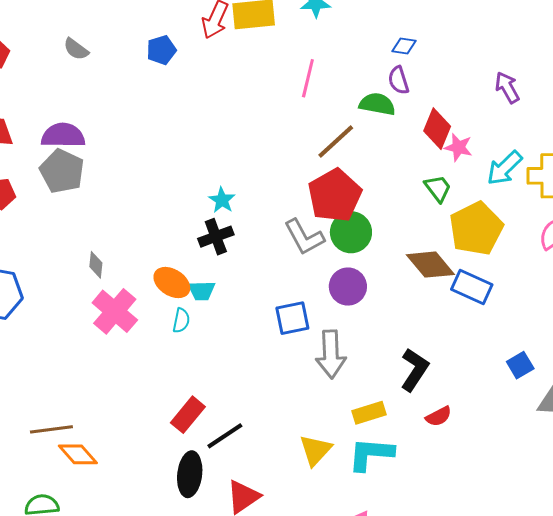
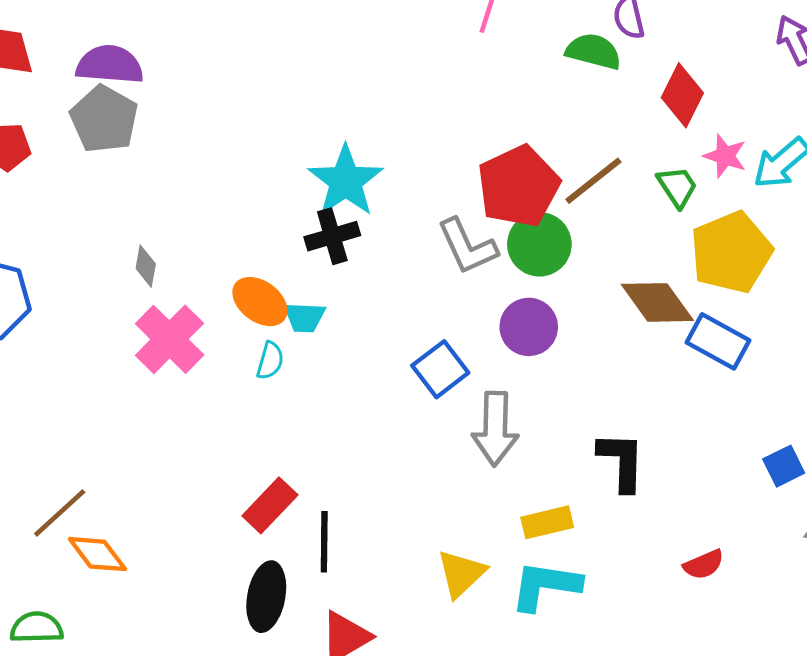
brown line: (336, 142) -> (593, 181), moved
pink star: (458, 147) -> (725, 156), moved
cyan star: (222, 200) -> (346, 181), size x1.8
blue square: (292, 318) -> (440, 369), turned -30
black L-shape: (415, 370) -> (622, 461), turned -36
red semicircle: (439, 416) -> (704, 564), moved
brown line: (51, 429) -> (60, 513), turned -39
black line: (225, 436) -> (324, 542), turned -60

